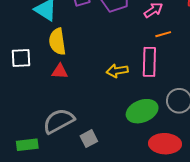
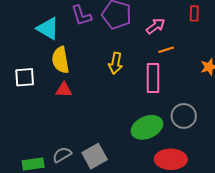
yellow arrow: (117, 71) -> (116, 63), moved, turned -70
gray semicircle: (59, 121) -> (62, 155), moved, size x0.6
gray square: (89, 139) -> (95, 156), size x1.4

